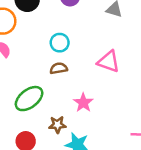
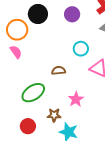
cyan circle: (60, 43) -> (81, 49), moved

